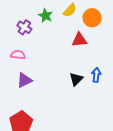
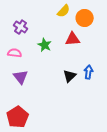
green star: (45, 16) -> (45, 45), moved
purple triangle: (24, 80) -> (21, 77), turned -42

